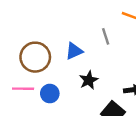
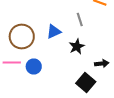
black star: (89, 80) -> (77, 46), moved

